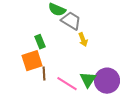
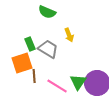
gray trapezoid: (71, 21) -> (48, 49), moved
yellow arrow: (83, 40) -> (69, 35), moved

